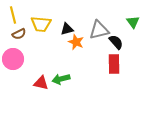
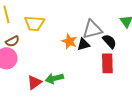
black triangle: (67, 29) -> (83, 44), moved
brown semicircle: (19, 34) -> (12, 41), moved
red triangle: (41, 83) -> (34, 82), turned -49

